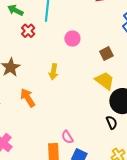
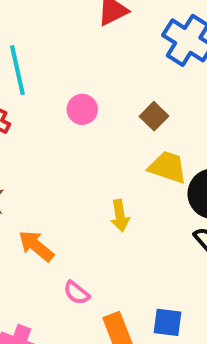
yellow arrow: (53, 72) -> (120, 216), moved
pink semicircle: (67, 137) -> (77, 293), moved

